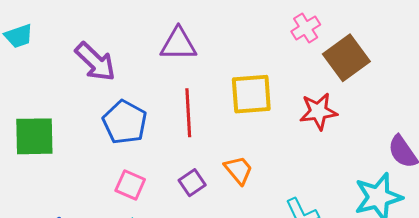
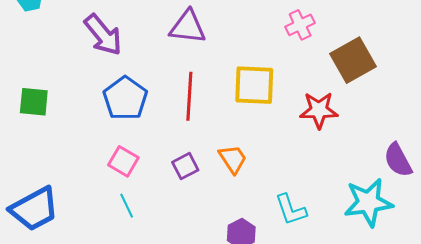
pink cross: (306, 28) -> (300, 25), moved
green square: (34, 136) -> (34, 102), size x0.7

